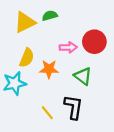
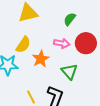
green semicircle: (50, 16) -> (70, 19), moved, turned -48
orange star: (49, 69) -> (41, 59), turned 30

